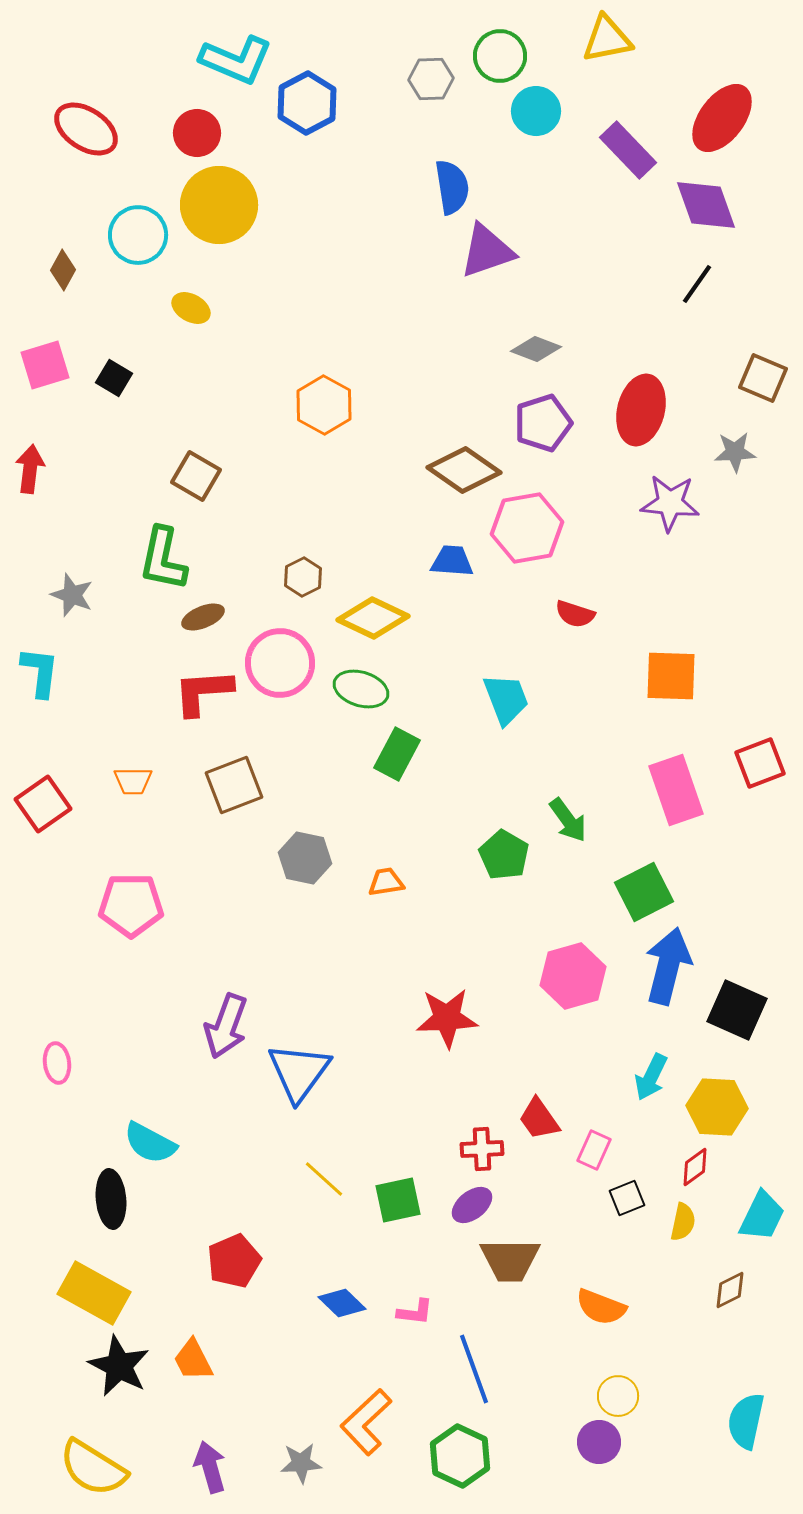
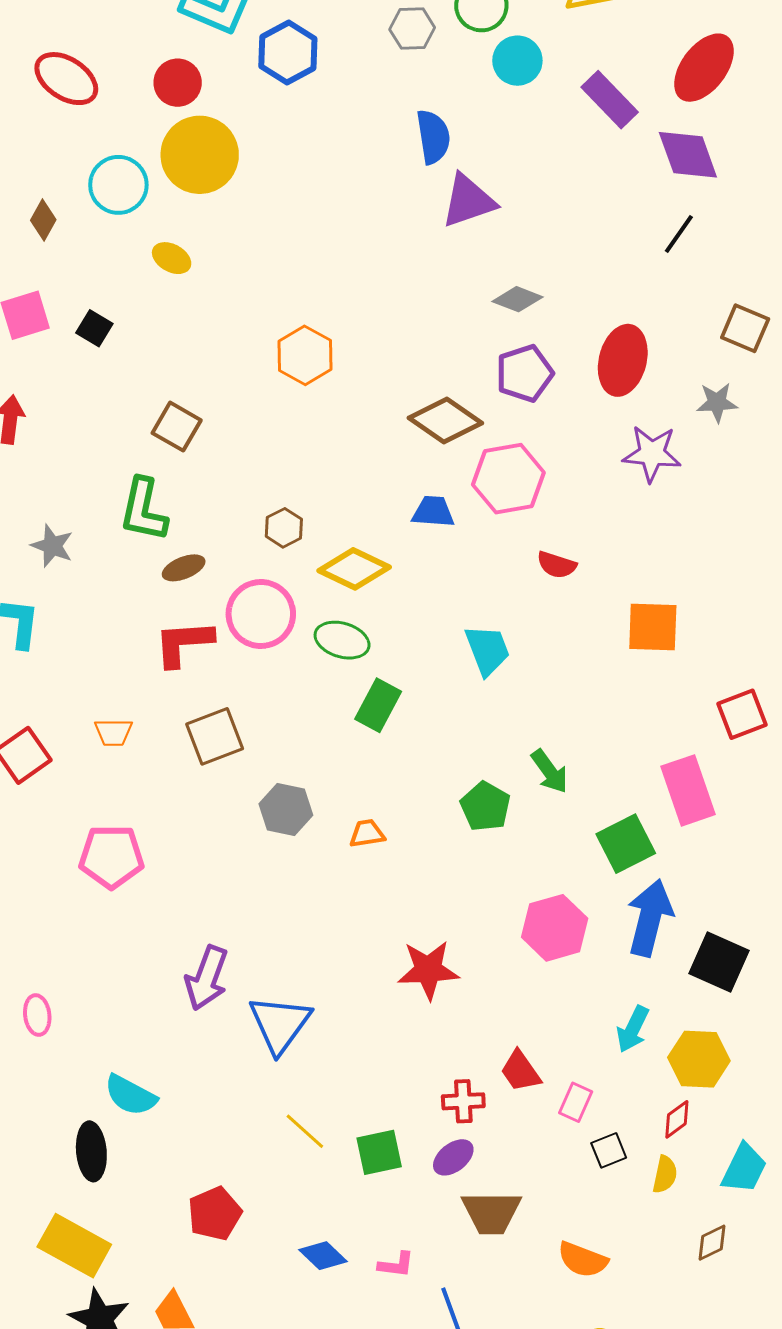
pink rectangle: (676, 790) -> (688, 790), moved

